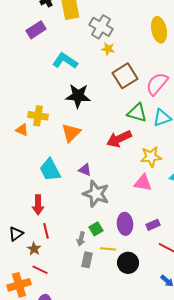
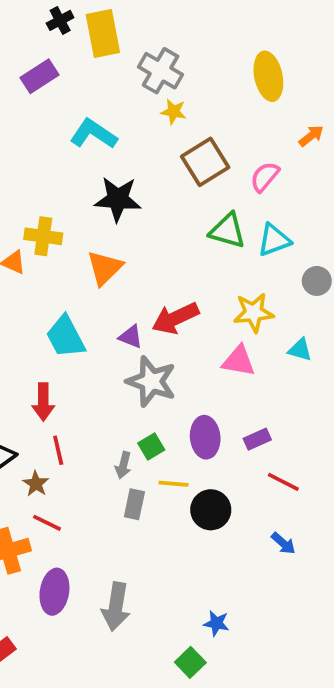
pink semicircle: (157, 84) -> (265, 177), size x0.7
red arrow: (119, 139) -> (175, 318), moved

